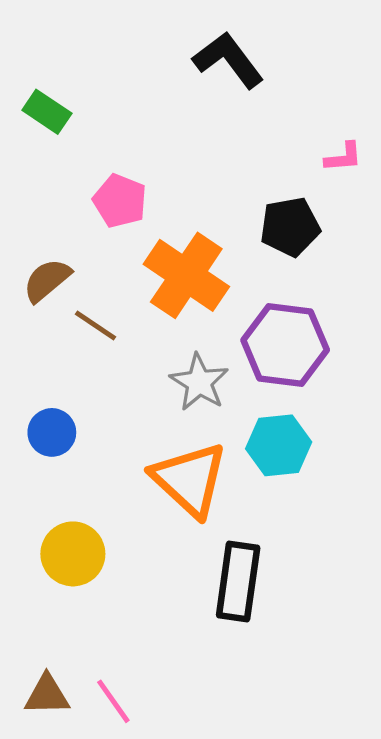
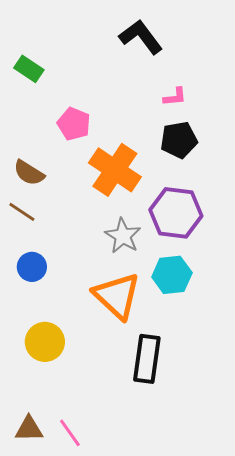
pink L-shape: (343, 157) -> (175, 97), moved
brown semicircle: (47, 280) -> (29, 173), turned -108
brown line: (96, 326) -> (22, 212), moved

